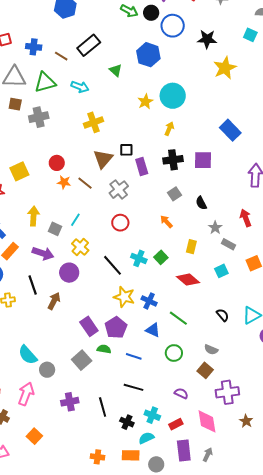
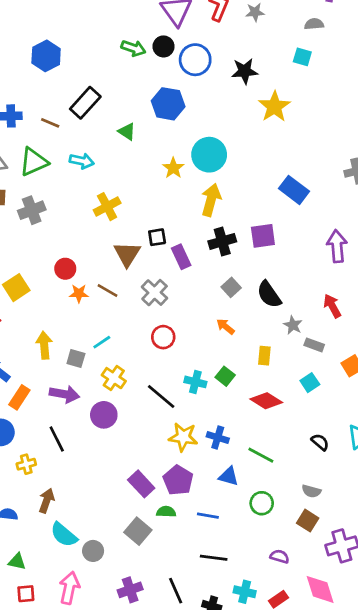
yellow arrow: (169, 129) -> (211, 200), size x1.6
black semicircle: (201, 203) -> (269, 294), size x1.5
cyan line: (75, 220) -> (102, 342), turned 32
brown arrow: (54, 301) -> (47, 501), moved

